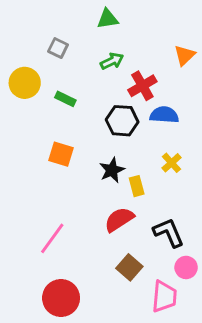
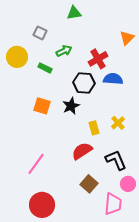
green arrow: (112, 61) -> (64, 51), moved
yellow cross: (172, 163) -> (118, 123), moved
black star: (112, 170) -> (71, 106), moved

